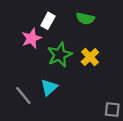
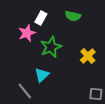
yellow cross: (90, 57) -> (88, 56), moved
gray line: (23, 96) -> (25, 91), moved

